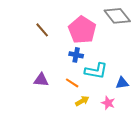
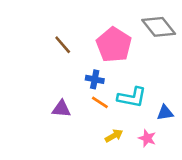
blue cross: (76, 55) -> (95, 79), moved
orange line: (72, 83) -> (100, 102), moved

